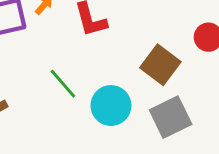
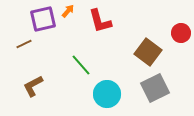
cyan circle: (111, 106) -> (107, 94), moved

